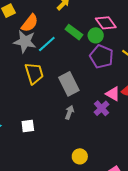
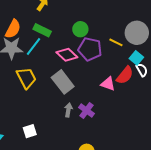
pink diamond: (106, 23) -> (67, 55), moved
green rectangle: (74, 32) -> (42, 30), moved
purple cross: (101, 108) -> (87, 111), moved

